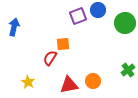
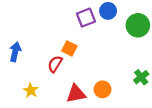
blue arrow: (14, 27) -> (15, 52), moved
orange square: (63, 44) -> (69, 48), turned 32

